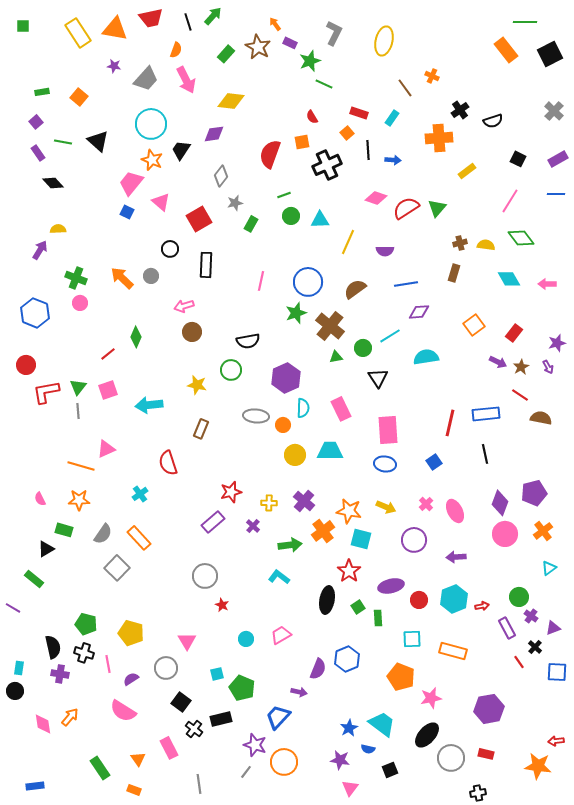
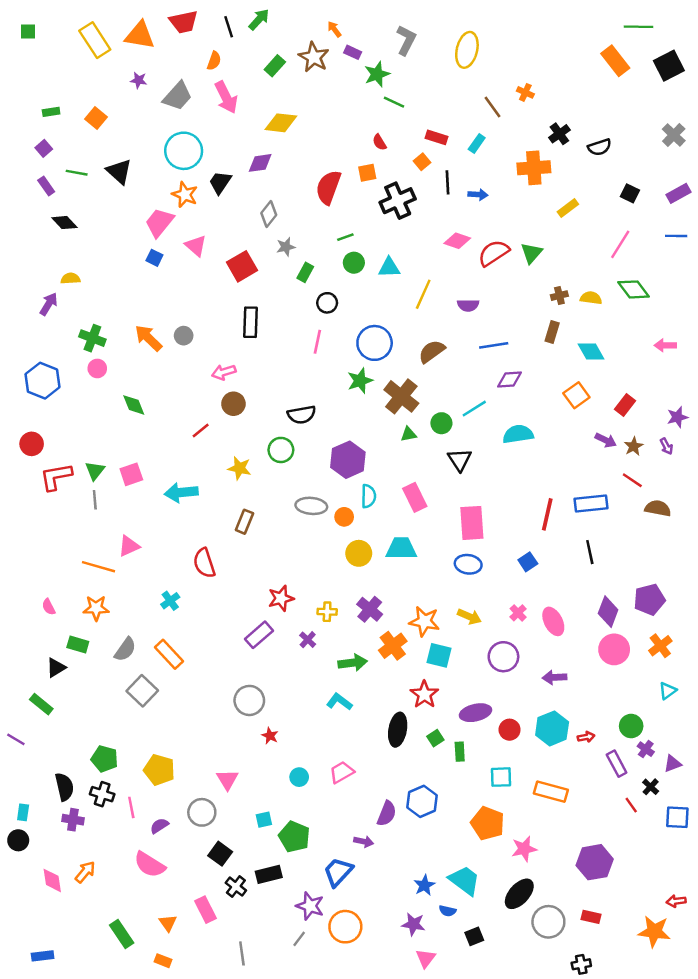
black circle: (170, 249) -> (327, 303), moved
cyan diamond: (509, 279) -> (591, 351), moved
green diamond: (136, 337) -> (134, 405), moved, turned -45
red line: (108, 354) -> (201, 430), moved

